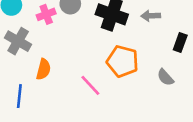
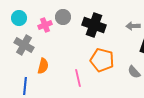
gray arrow: (151, 16) -> (133, 26), moved
pink line: (90, 85) -> (78, 78), turned 30

